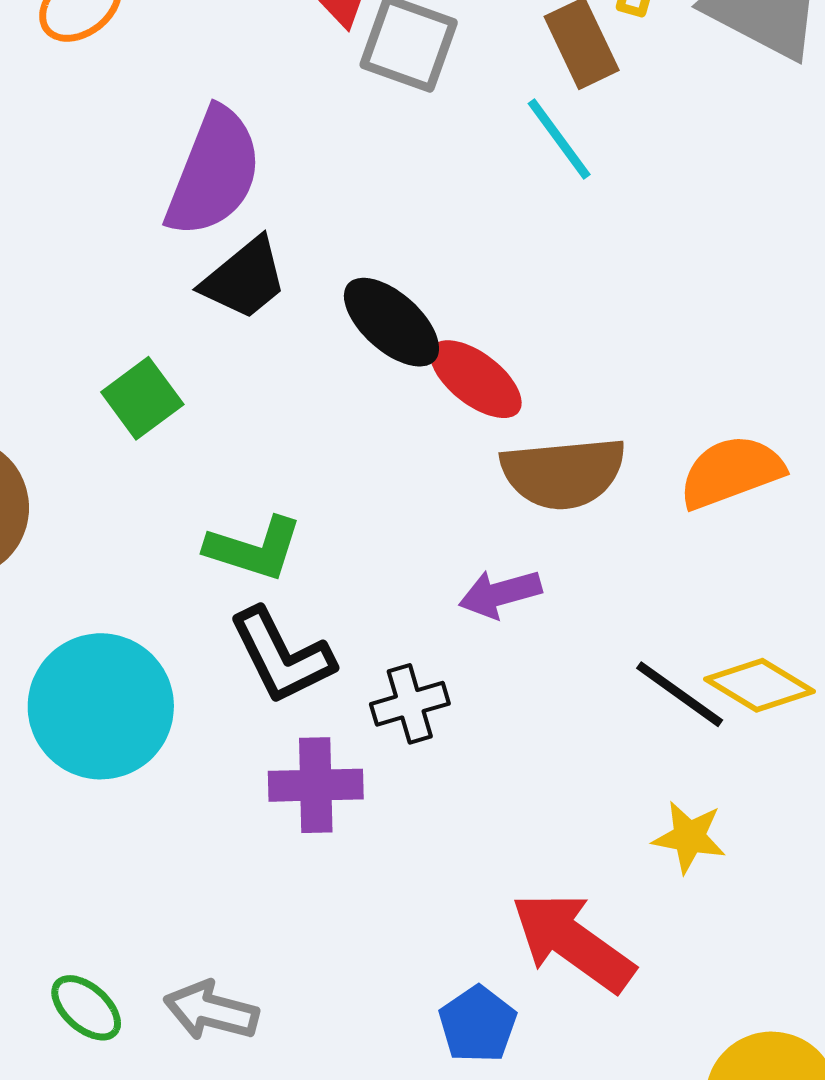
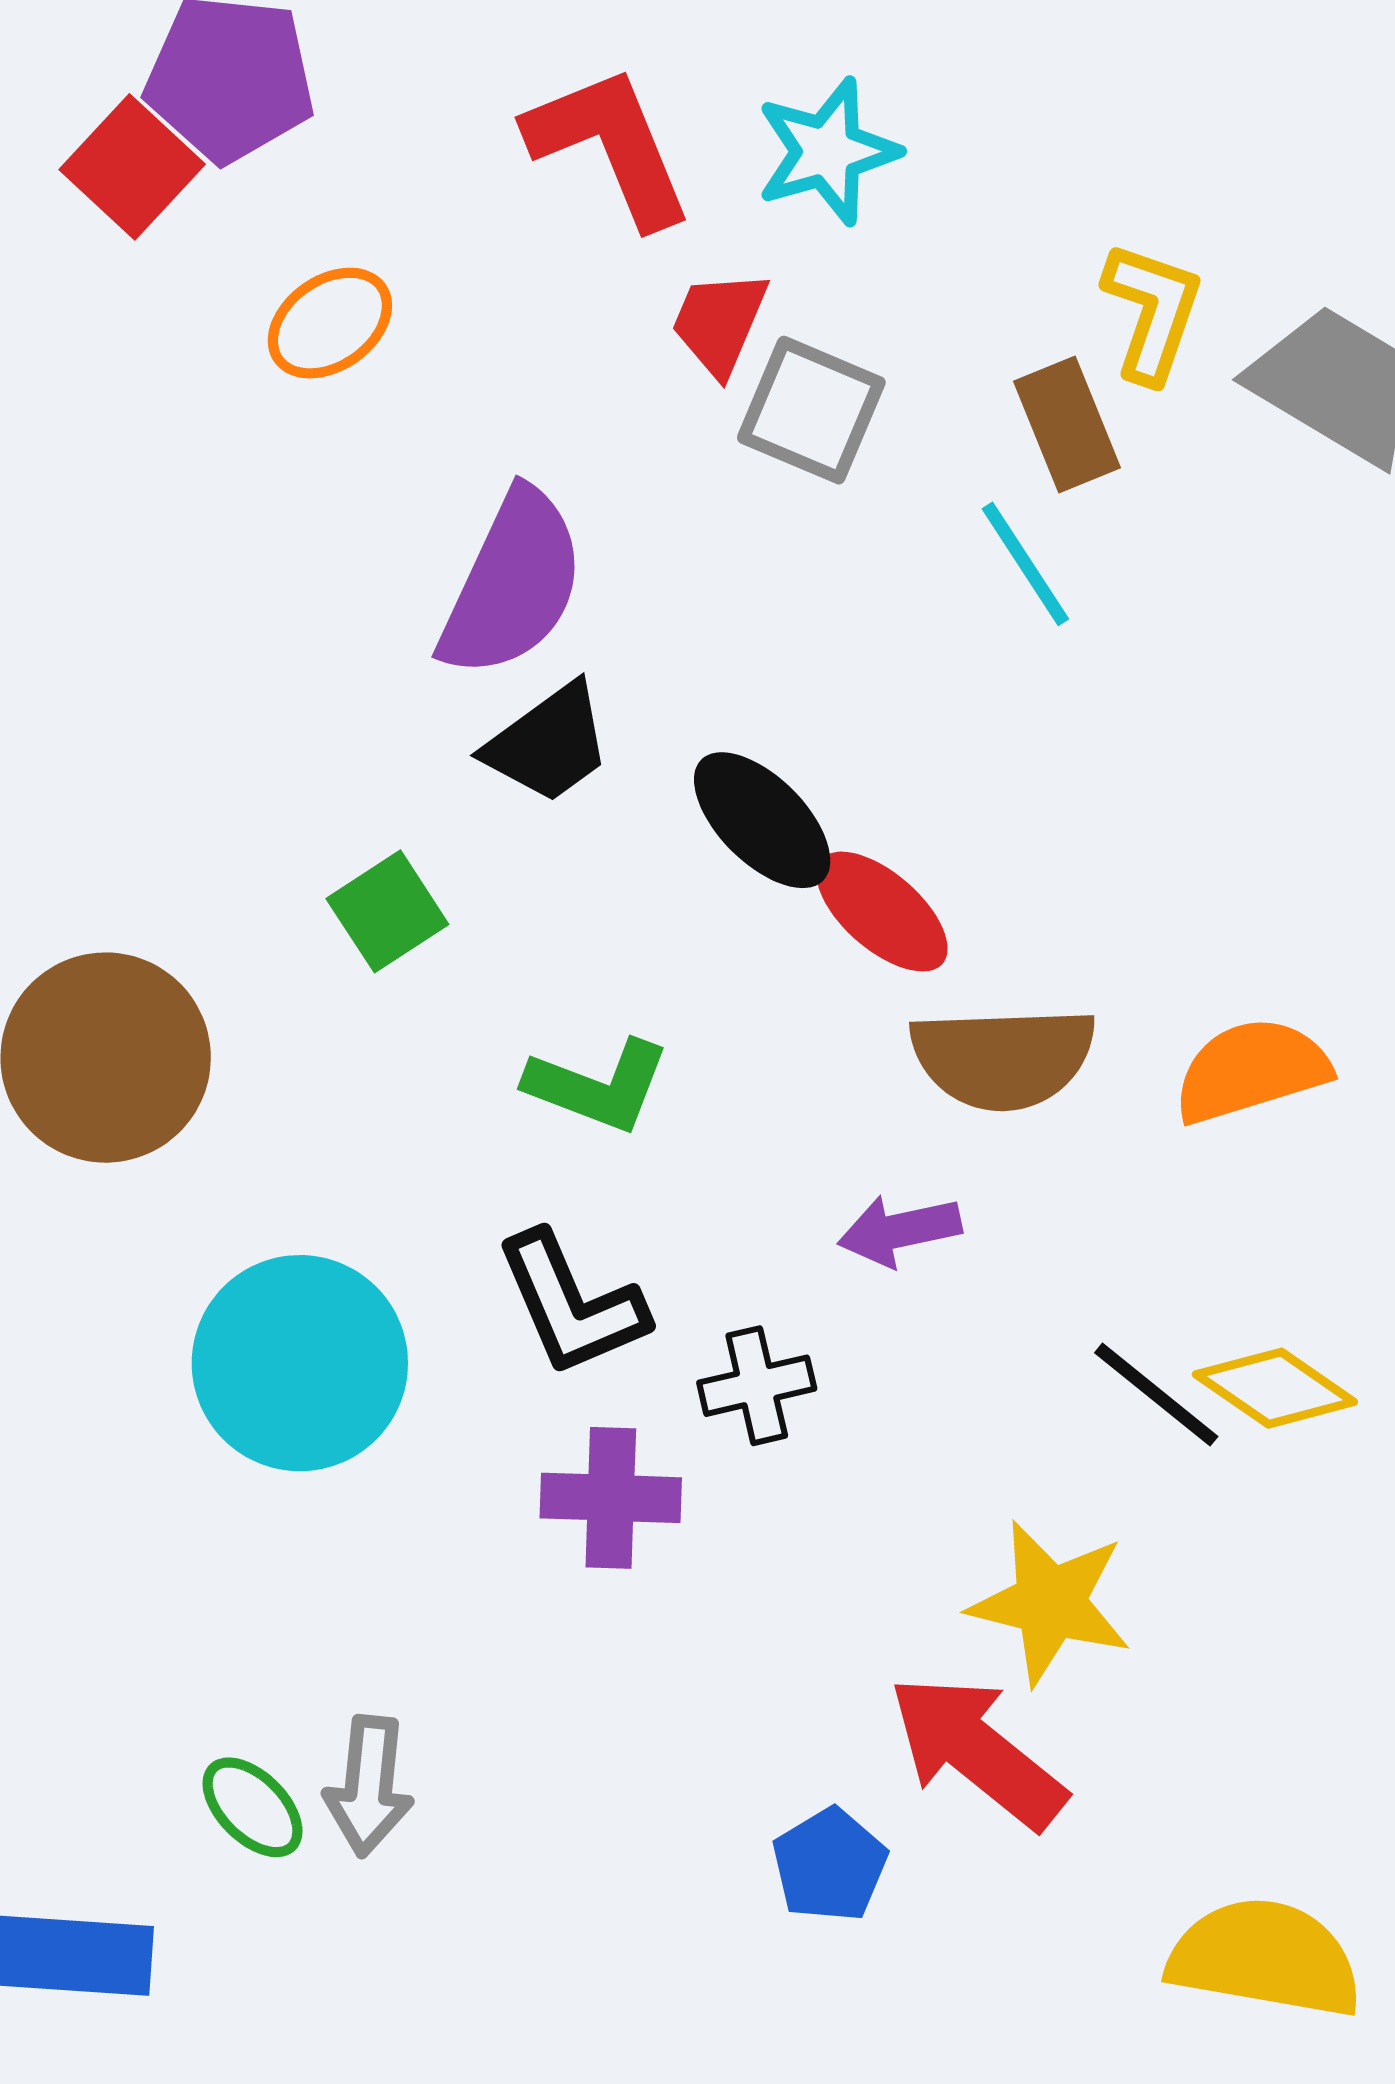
green L-shape: (254, 549) -> (598, 1086), moved
yellow star: (689, 837) -> (1050, 1603), moved, size x1.5
gray arrow: (211, 1011) -> (369, 1786), moved, turned -102

